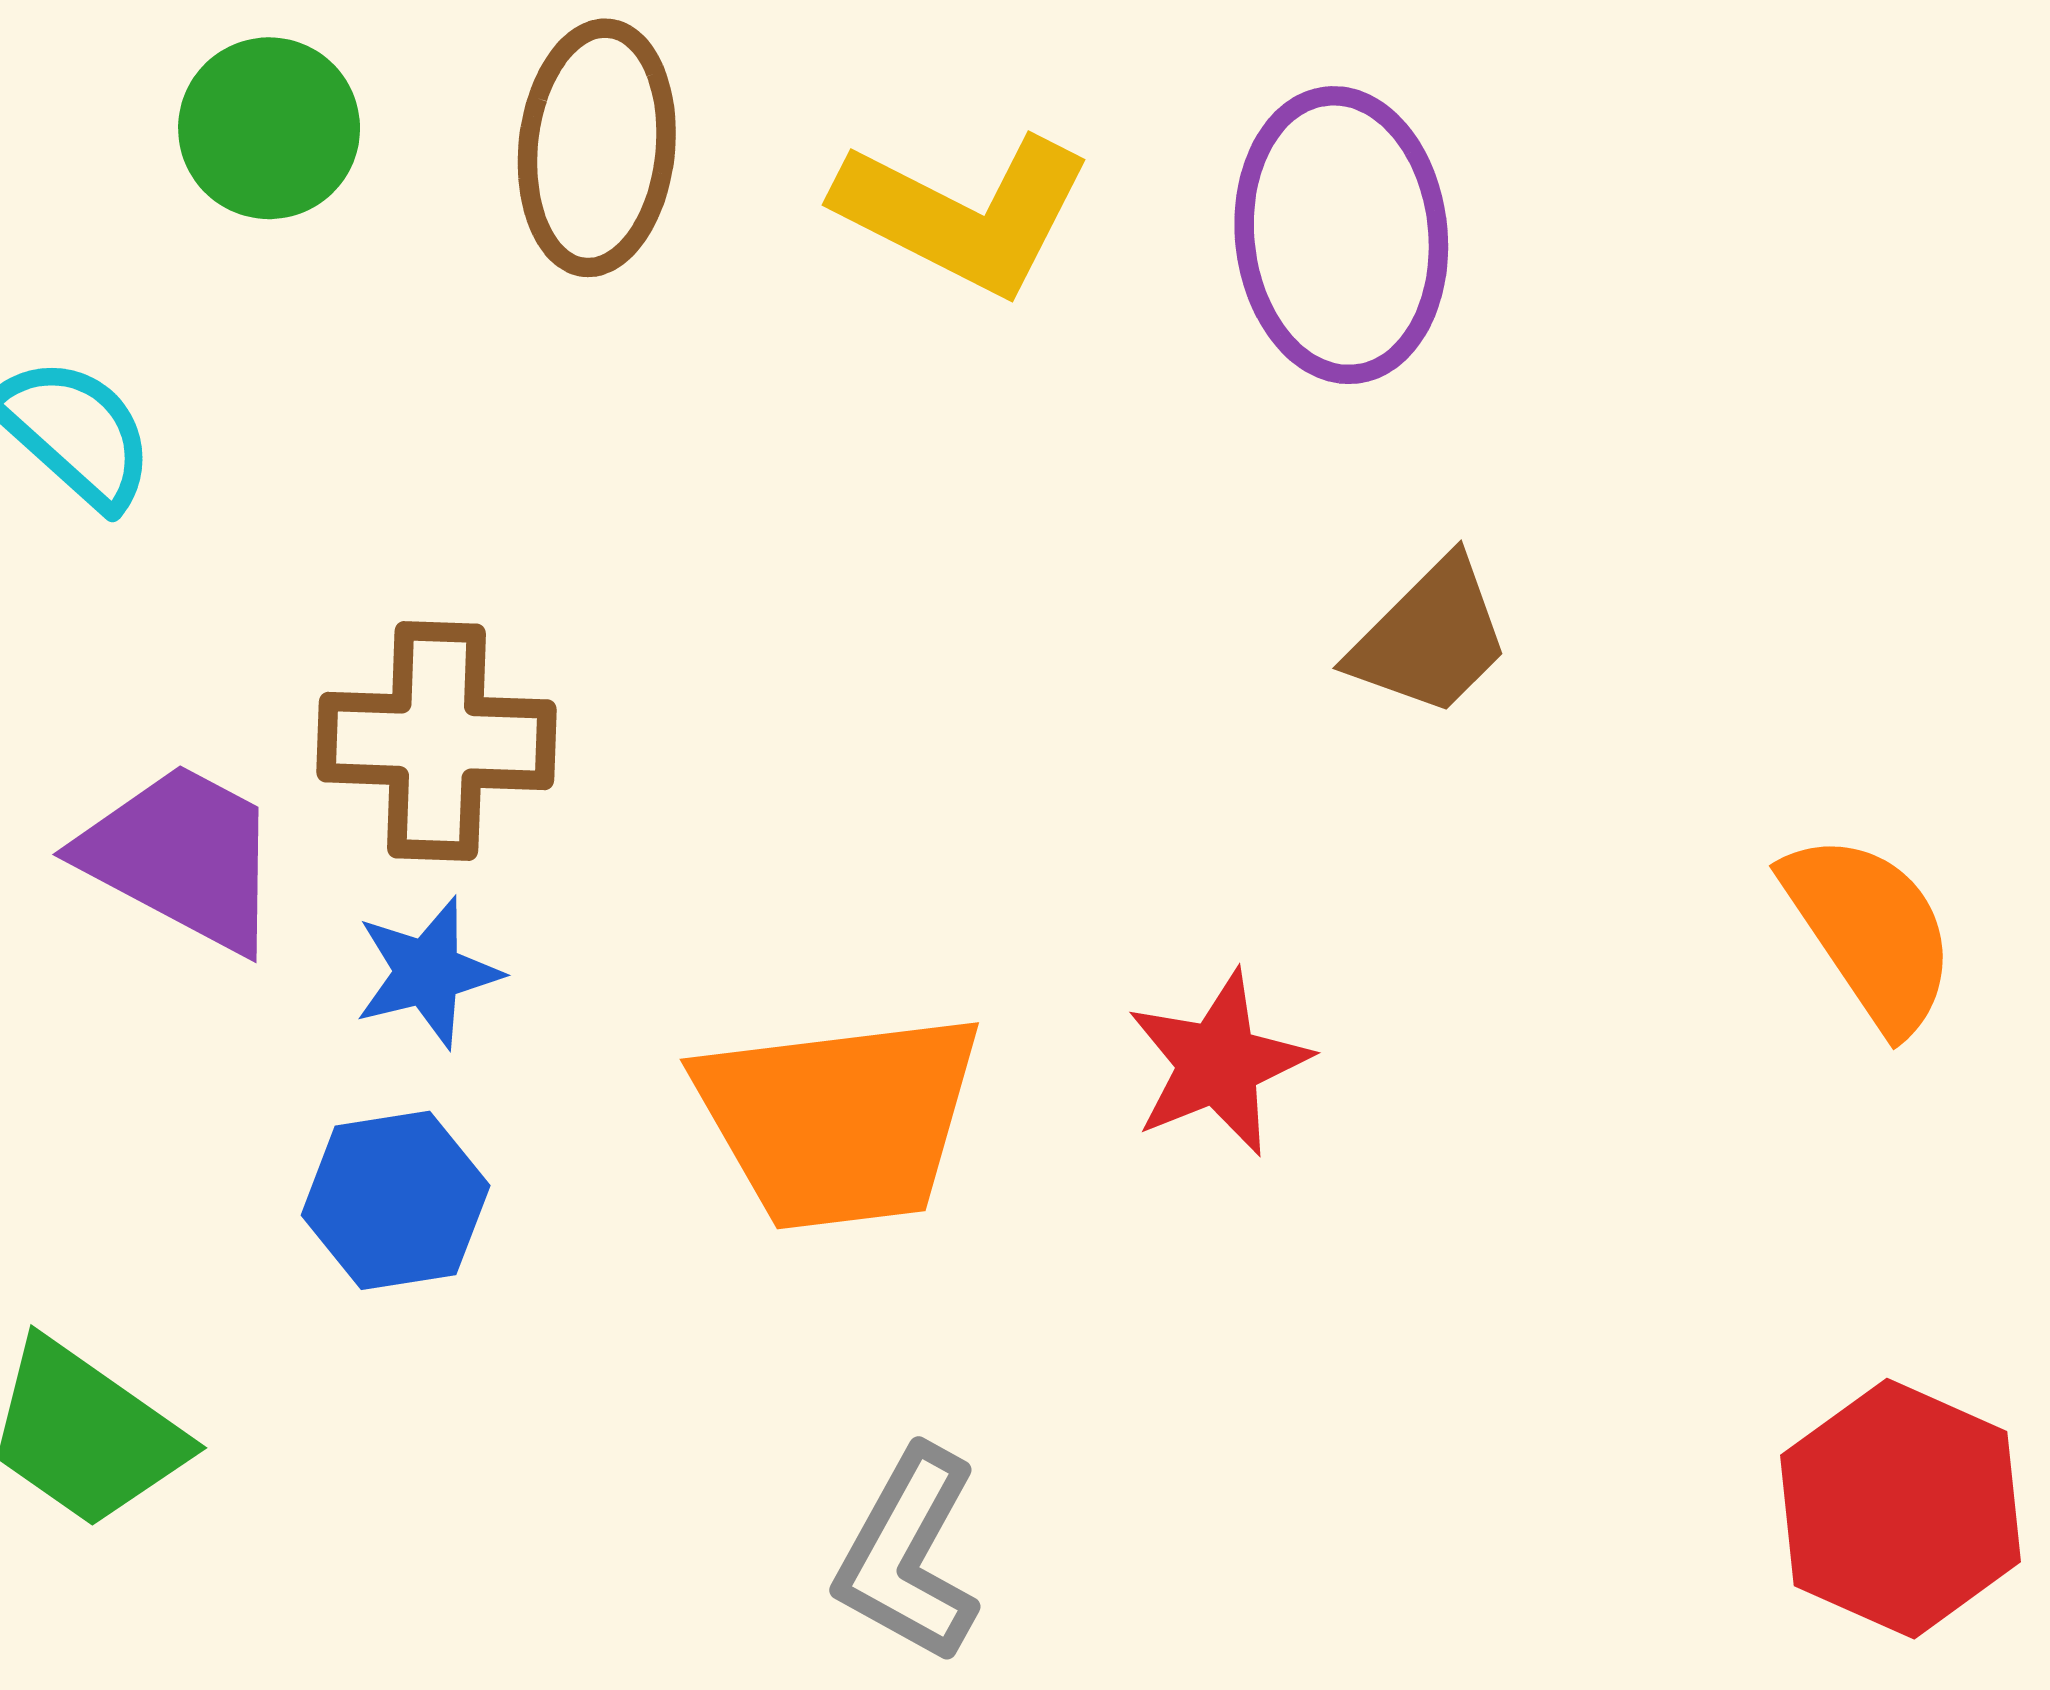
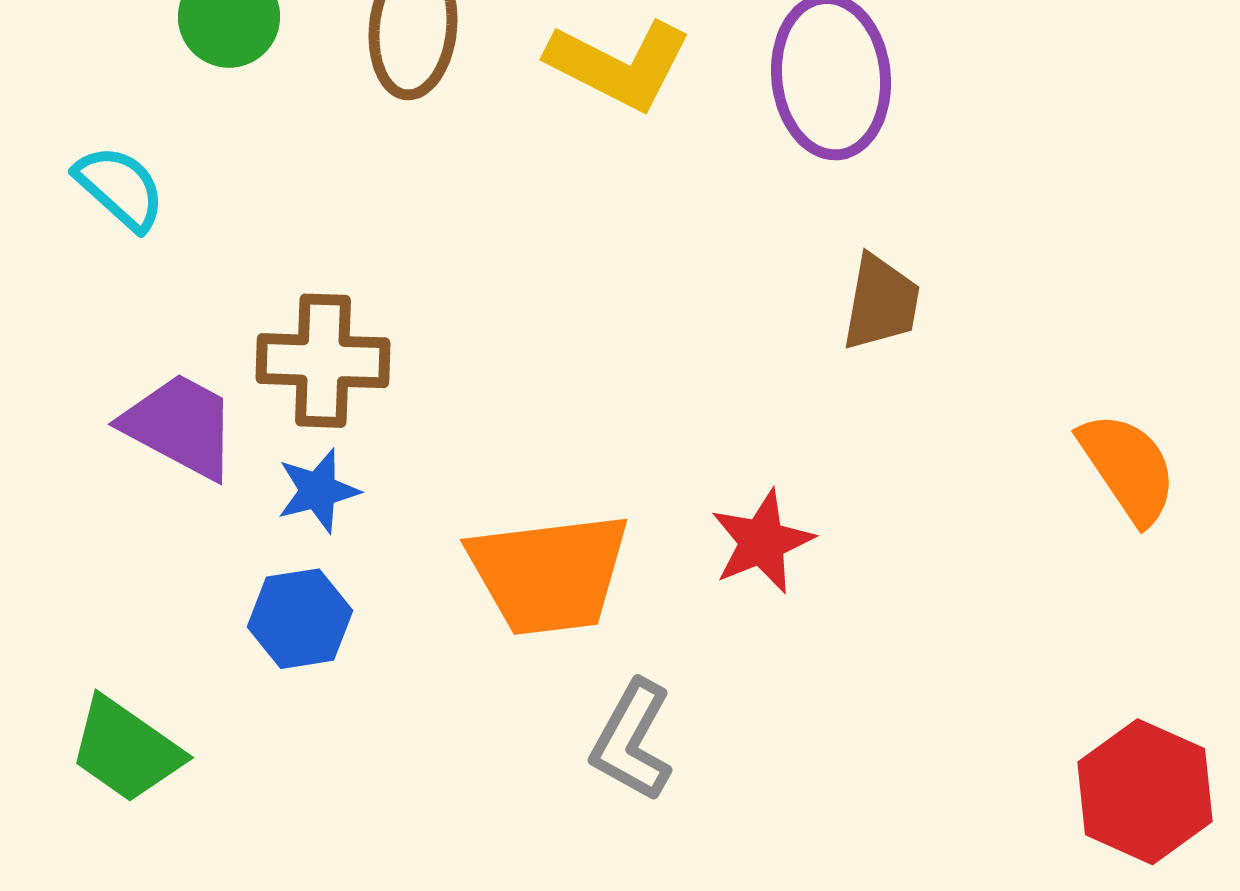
brown trapezoid: (1430, 638) -> (881, 303), turned -35
gray L-shape: (908, 1555) -> (632, 741), moved

